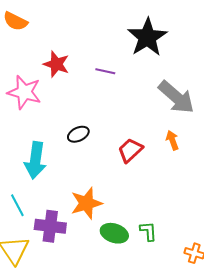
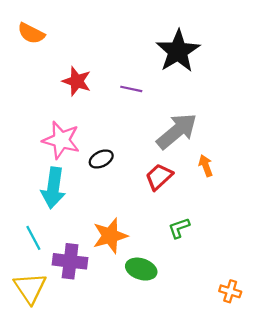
pink star: (24, 92) -> (61, 140), moved
gray arrow: (176, 97) -> (177, 131), moved, turned -81
green L-shape: (148, 231) -> (179, 228), moved, turned -105

